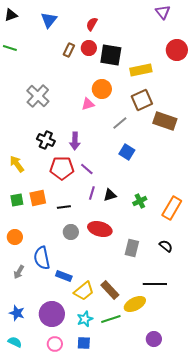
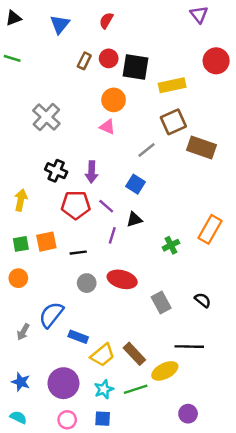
red semicircle: (92, 24) -> (106, 21), moved
orange circle: (102, 89) -> (114, 100), moved
pink triangle: (88, 104) -> (107, 127), turned 40
blue square: (127, 152) -> (136, 184), moved
yellow arrow: (17, 164) -> (21, 200), turned 48
black triangle: (110, 195) -> (134, 220), moved
orange rectangle: (172, 208) -> (210, 229), moved
orange circle: (15, 237) -> (18, 278), moved
gray rectangle: (132, 248) -> (161, 303), turned -42
blue semicircle: (42, 258) -> (51, 315), turned 50

